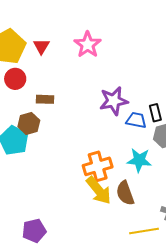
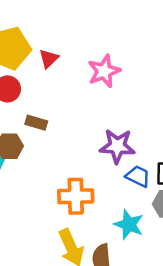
orange cross: (98, 166) -> (76, 196), moved

